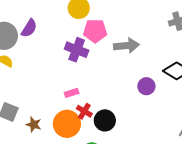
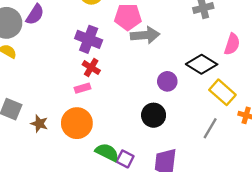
pink pentagon: (95, 31) -> (128, 17), moved
red cross: (84, 111) -> (91, 68), moved
black circle: (105, 120) -> (154, 115), moved

